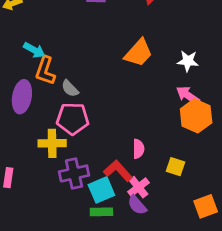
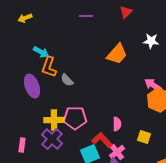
white star: (188, 61) -> (151, 41), moved
purple ellipse: (22, 97) -> (32, 86), turned -30
pink pentagon: (73, 119) -> (75, 118), moved
purple cross: (74, 173) -> (52, 139), moved, turned -35

